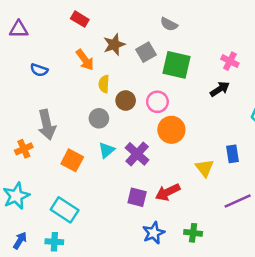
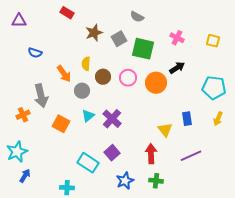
orange arrow: (85, 60) -> (64, 74), moved
pink cross: (230, 61) -> (177, 38), moved
orange circle: (171, 130) -> (156, 83), moved
red arrow: (168, 192) -> (151, 154), moved, turned 114
purple square: (137, 197) -> (112, 153), turned 35
cyan rectangle: (65, 210) -> (88, 163), moved
blue arrow: (20, 240) -> (25, 176), moved
cyan cross: (54, 242) -> (67, 188), moved

